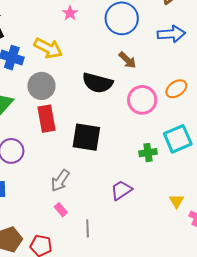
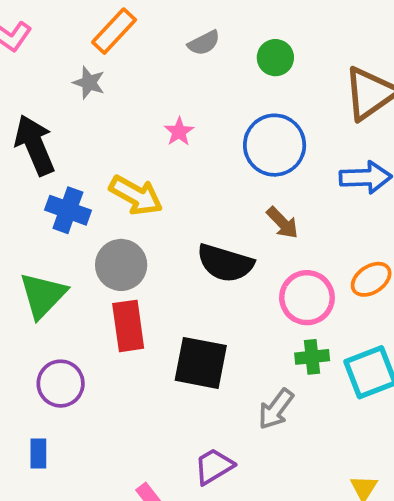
green cross: (148, 153) -> (312, 357), moved
gray arrow: (60, 181) -> (276, 409), moved
purple trapezoid: (121, 190) -> (214, 466), moved

